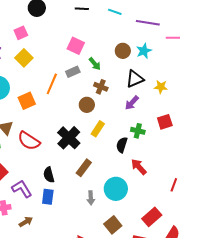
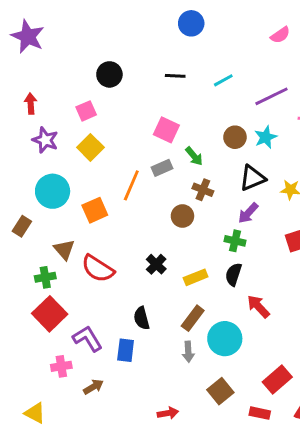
cyan line: (115, 12) -> (223, 80), turned -48
purple line: (148, 23) -> (271, 96), turned -35
yellow rectangle: (98, 129) -> (196, 277), moved, turned 35
green cross: (138, 131) -> (235, 241), moved
black cross: (69, 138) -> (156, 264), size x0.6
brown rectangle: (84, 168) -> (193, 318), moved
black semicircle: (49, 175) -> (142, 318), moved

